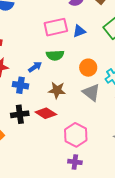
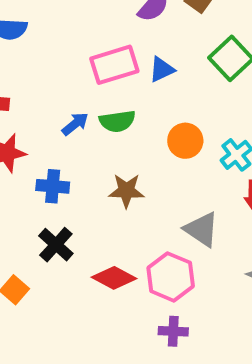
blue arrow: (35, 67) -> (75, 124), moved
gray triangle: (91, 92) -> (202, 229), moved
red diamond: (46, 113) -> (114, 278), moved
black cross: (20, 114) -> (56, 245), turned -36

